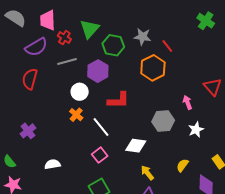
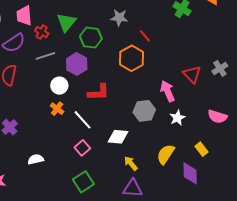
gray star: (142, 37) -> (119, 18), moved
pink arrow: (187, 102) -> (168, 91), size x1.5
yellow semicircle: (182, 165) -> (166, 154), size x1.5

